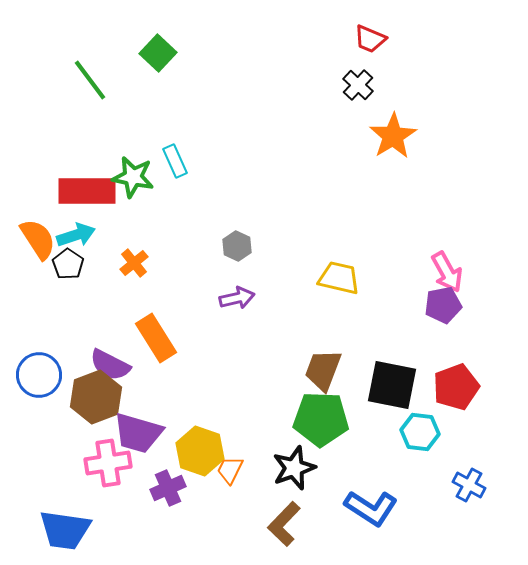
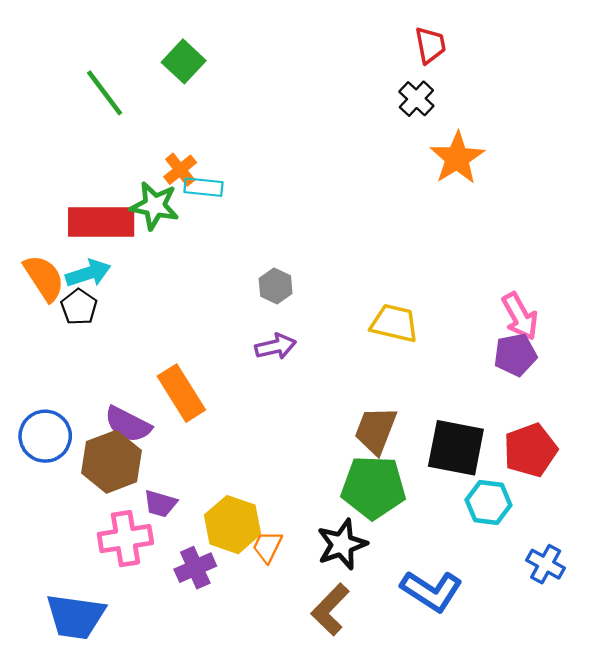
red trapezoid: (370, 39) -> (430, 45), turned -124
cyan rectangle: (175, 161) -> (203, 187), turned -60
orange cross: (134, 263) -> (180, 170), moved
purple trapezoid: (138, 433) -> (160, 504), size x0.6

